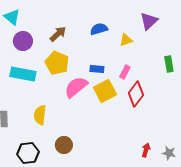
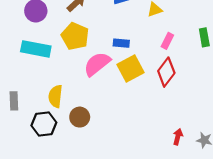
pink rectangle: (125, 72) -> (167, 41), moved
brown circle: (64, 145) -> (80, 117), moved
black hexagon: (28, 153) -> (44, 124), moved

